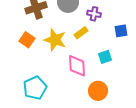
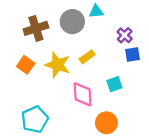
purple cross: (94, 14) -> (125, 35), moved, turned 32

